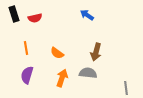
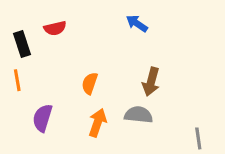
black rectangle: (14, 14) -> (22, 44), moved
orange line: (26, 48) -> (17, 80), moved
orange semicircle: (57, 53) -> (90, 83), turned 72

